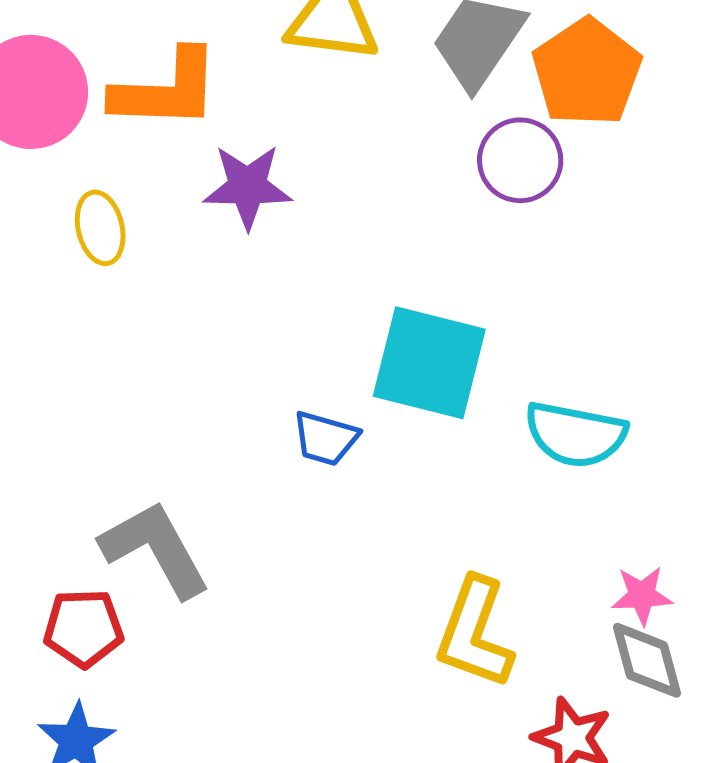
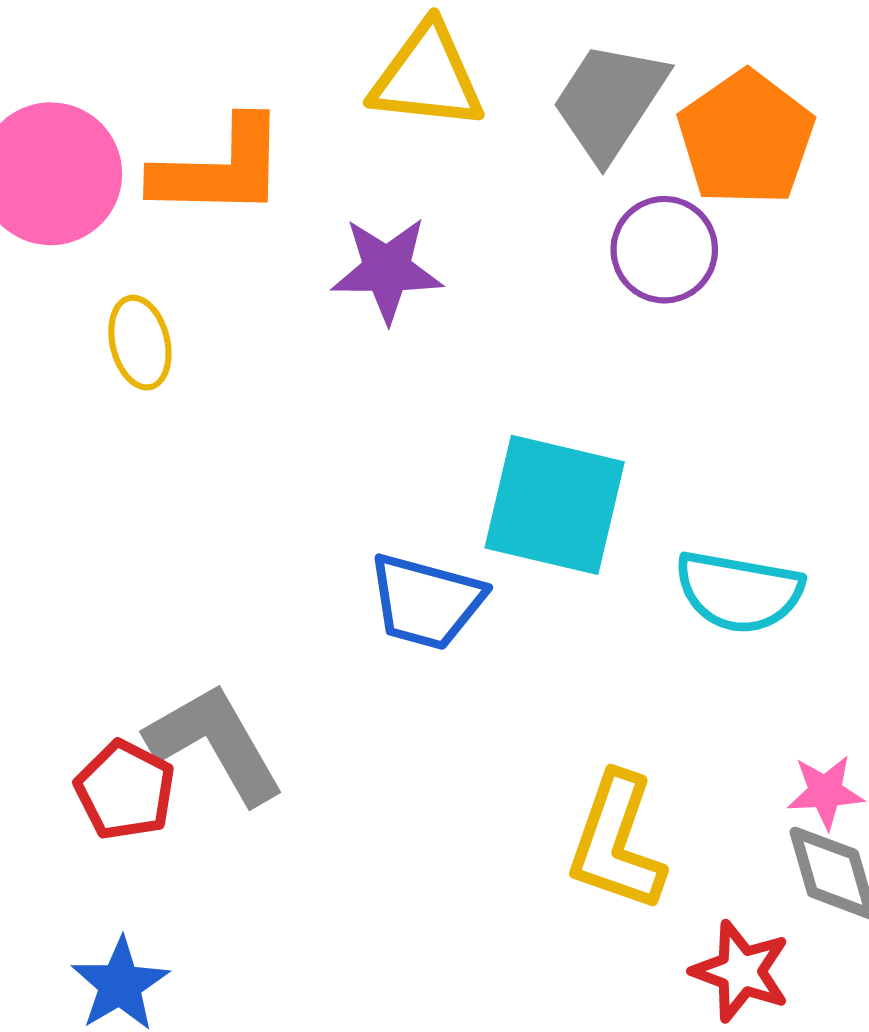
purple star: (248, 187) -> (387, 270), moved
blue trapezoid: (325, 438) -> (426, 602), size x1.4
red pentagon: (83, 628) -> (125, 790), moved, turned 30

